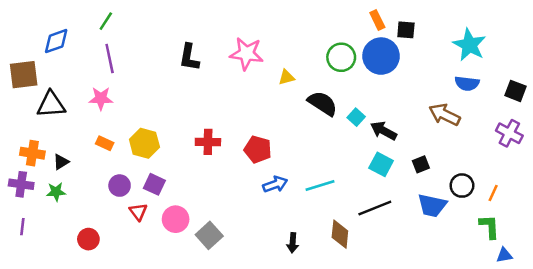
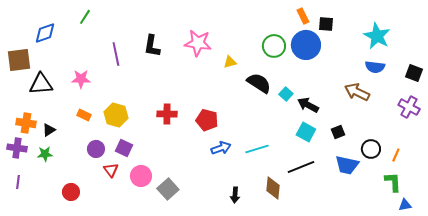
purple line: (110, 59) -> (116, 54), moved

